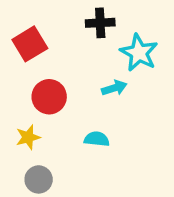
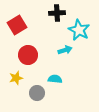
gray circle: (39, 179) -> (37, 93), moved

